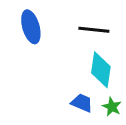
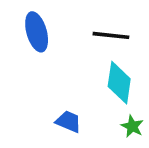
blue trapezoid: (82, 103) -> (68, 122), moved

